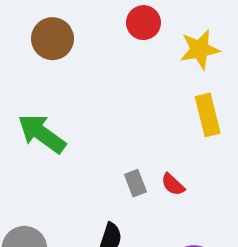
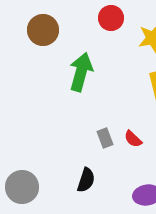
green arrow: (42, 134) -> (81, 72), moved, turned 69

